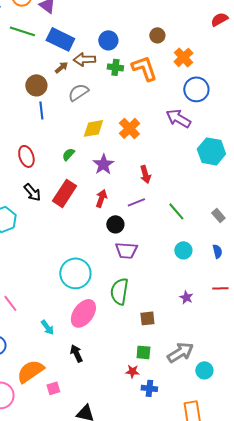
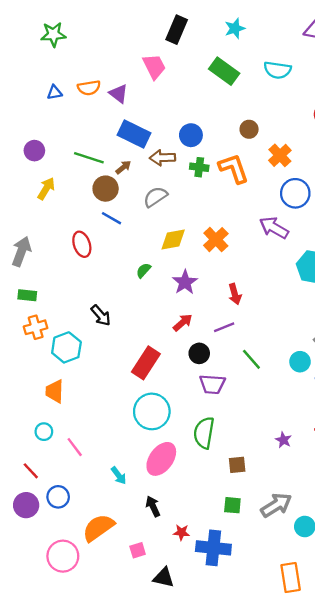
green line: (22, 31) -> (89, 158), moved
brown arrow: (61, 67) -> (123, 167), moved
blue line: (41, 110) -> (111, 218), turned -54
red ellipse: (26, 156) -> (82, 244), moved
red rectangle: (64, 193) -> (146, 363), moved
red arrow: (101, 198) -> (183, 323), turned 30
green line: (176, 211) -> (251, 359), moved
cyan circle: (183, 250) -> (300, 362), moved
red star: (132, 371) -> (181, 532), moved
pink square: (53, 388) -> (138, 550), moved
blue cross: (149, 388) -> (213, 548), moved, size x1.8

